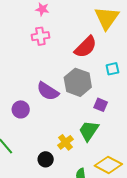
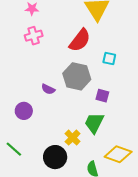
cyan square: (112, 69) -> (109, 58), turned 32
purple semicircle: (48, 91) -> (48, 89), size x0.6
black circle: (46, 159) -> (55, 157), size x1.5

